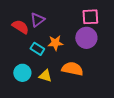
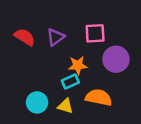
pink square: (90, 17) -> (95, 33), moved
red semicircle: (20, 27) -> (25, 37), moved
cyan rectangle: (37, 49) -> (70, 81), moved, turned -56

